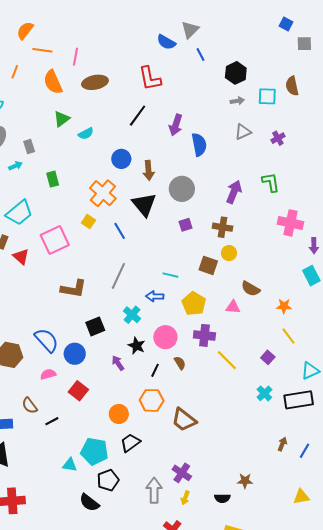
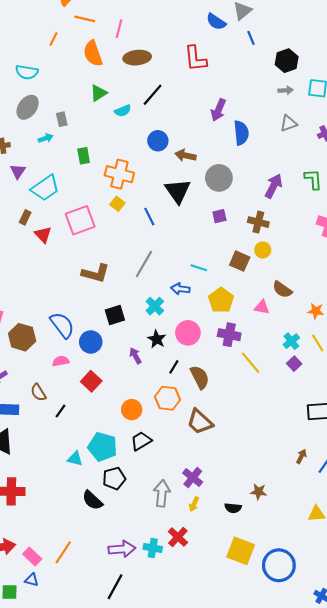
black line: (138, 116) -> (153, 95), moved
brown arrow: (149, 170) -> (185, 155), turned 102
orange cross: (103, 193) -> (119, 174), moved, turned -32
brown semicircle: (180, 363) -> (200, 377), moved, size x1.6
cyan cross: (264, 393) -> (291, 341), moved
black line: (52, 421) -> (60, 411), turned -32

